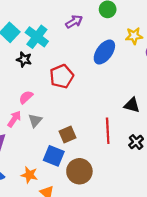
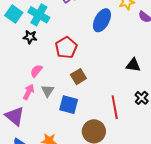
red line: (108, 131) -> (115, 107), moved
brown square: (68, 134) -> (78, 77), moved
blue square: (54, 156) -> (69, 105), moved

